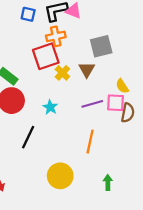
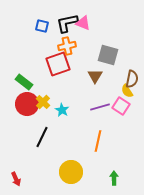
gray square: (101, 46) -> (108, 55), turned 30
yellow cross: (62, 73) -> (43, 102), moved
pink square: (116, 103) -> (121, 106), turned 30
brown semicircle: (128, 113) -> (132, 79), moved

